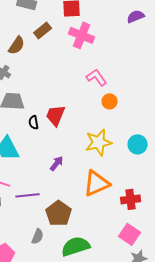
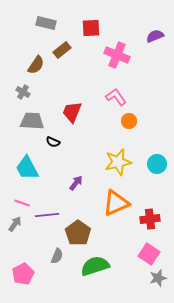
pink cross: (82, 35) -> (117, 55), moved
red trapezoid: (56, 115) -> (72, 112), moved
black semicircle: (34, 122) -> (53, 142), turned -56

